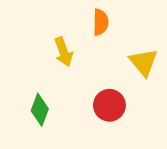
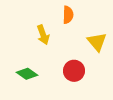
green diamond: (40, 110) -> (27, 74), turned -75

